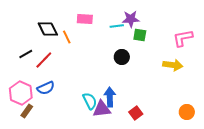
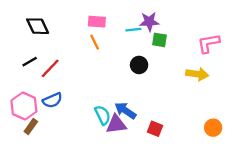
black diamond: (48, 29) -> (38, 26), moved
orange line: (67, 37) -> (95, 42), moved
blue arrow: (110, 97) -> (125, 111), turned -54
red square: (136, 113) -> (155, 129), turned -32

